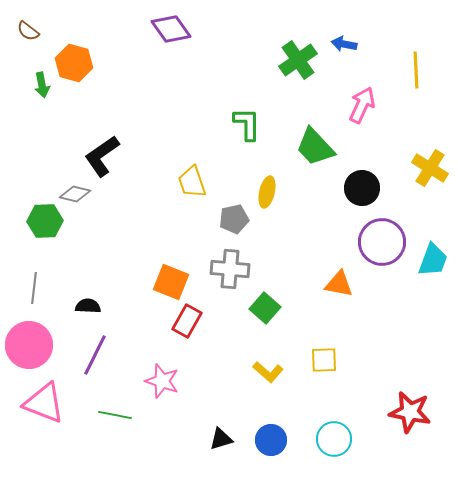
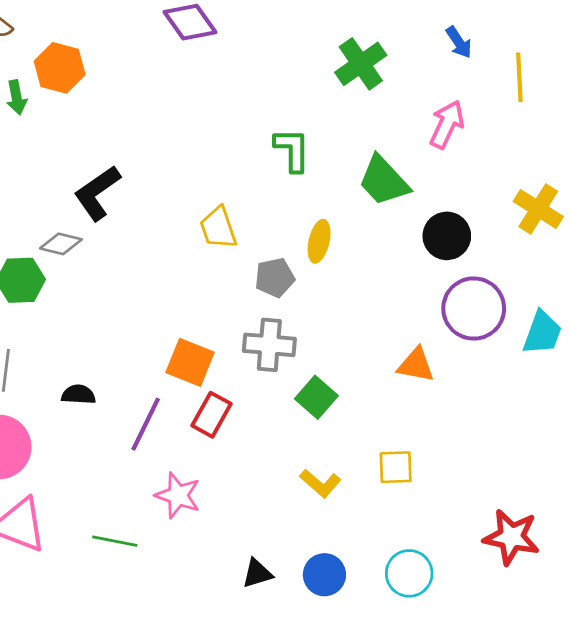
blue arrow: (344, 44) -> (459, 42), moved, turned -135
purple line: (95, 355) -> (146, 424), moved

